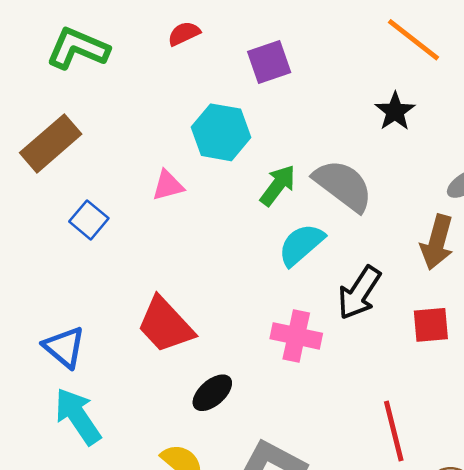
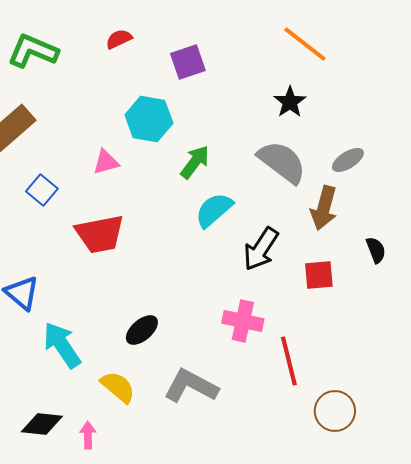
gray semicircle: (343, 185) -> (282, 162), moved
red trapezoid: (165, 325) -> (100, 234), moved, turned -58
pink cross: (296, 336) -> (243, 321), moved
cyan arrow: (78, 416) -> (62, 345), moved

